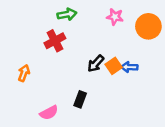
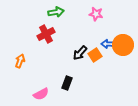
orange circle: (148, 26) -> (123, 45), moved
blue arrow: (129, 67) -> (108, 44), moved

